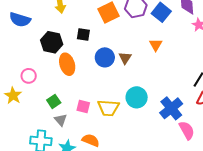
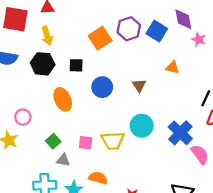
black hexagon: (52, 42) -> (43, 64), moved
orange triangle: (156, 45) -> (172, 68), moved, turned -40
brown triangle: (125, 58) -> (139, 85), moved
gray triangle: (61, 120) -> (63, 160), turned -32

